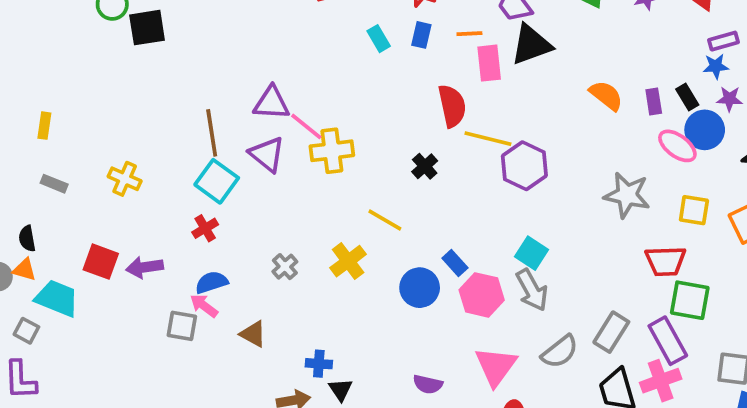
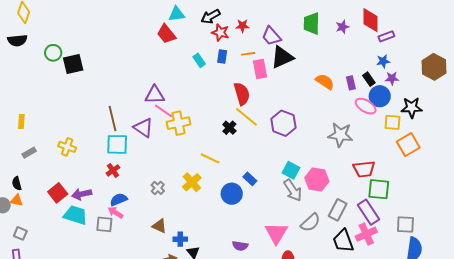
purple rectangle: (724, 41) -> (386, 36), moved
purple triangle: (271, 103) -> (155, 95), moved
yellow line: (488, 139) -> (247, 117), moved, turned 30
cyan square: (217, 181) -> (117, 144), turned -30
gray rectangle: (54, 184) -> (29, 153), turned -48
yellow square: (694, 210) -> (392, 122), moved
red square: (101, 262) -> (58, 193), turned 36
pink hexagon: (482, 295) -> (317, 180), moved
cyan trapezoid: (57, 298) -> (75, 215), moved
brown triangle: (253, 334) -> (159, 226), moved

